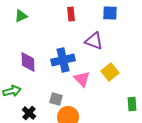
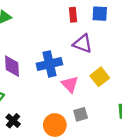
red rectangle: (71, 14) -> (73, 15), moved
gray square: (56, 99) -> (81, 114), moved, turned -32

